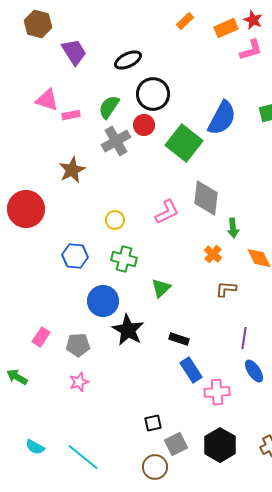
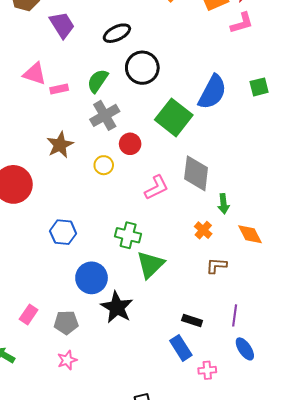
red circle: (144, 125) -> (130, 144), moved
yellow circle: (115, 220) -> (104, 165), moved
green cross: (124, 259) -> (128, 235), moved
green triangle: (161, 288) -> (150, 265), size x1.4
black rectangle: (179, 339) -> (192, 321), moved
pink cross: (217, 392) -> (207, 370), size x0.7

